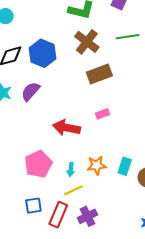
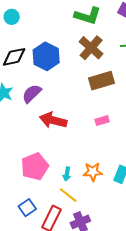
red arrow: (66, 128) -> (53, 120), moved
yellow line: (73, 190) -> (68, 195), turned 60
blue square: (33, 206) -> (27, 208), turned -30

